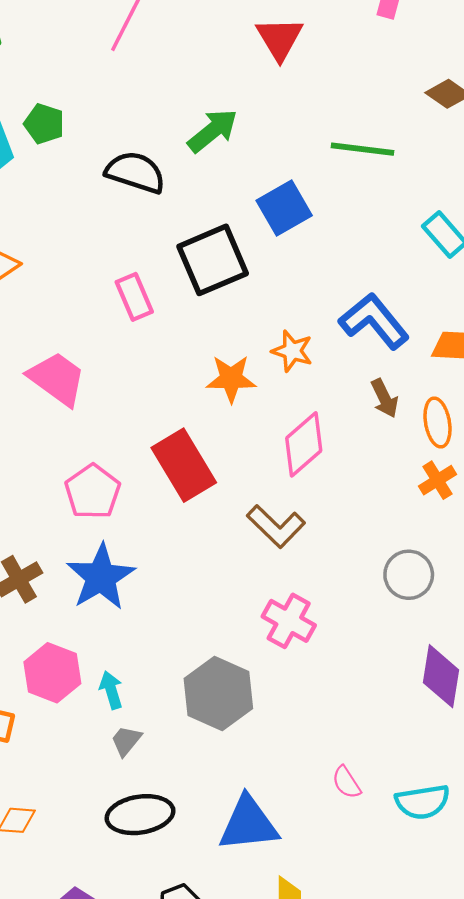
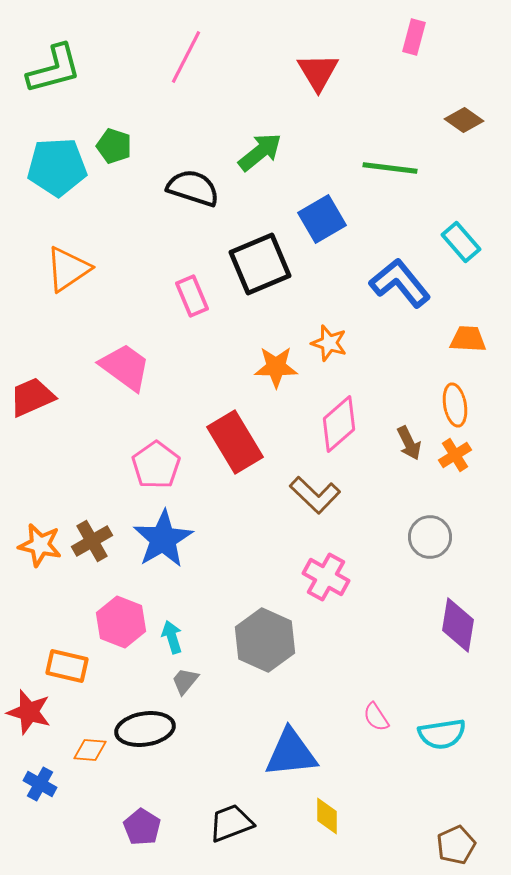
blue L-shape: (374, 321) -> (400, 283), moved
brown arrow: (384, 398) -> (409, 443), moved
black ellipse: (140, 815) -> (145, 729), moved

